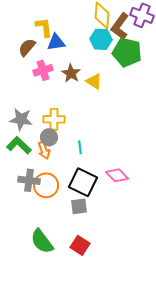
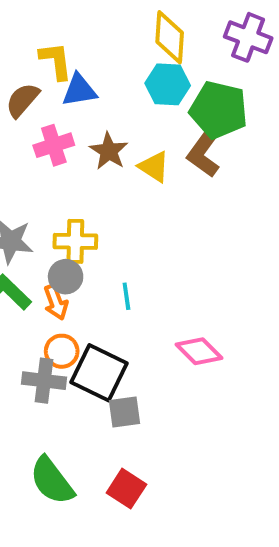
brown L-shape: (120, 26) -> (205, 151), moved
gray cross: (29, 180) -> (44, 381), moved
black square: (83, 182) -> (99, 373), moved
orange circle: (46, 185) -> (62, 351), moved, size x0.7

